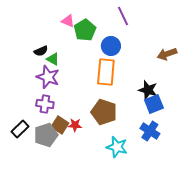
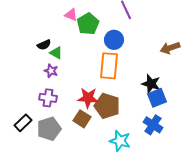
purple star: (48, 77) -> (51, 71), size x0.6
brown square: (60, 125) -> (82, 119), moved
red star: (75, 125) -> (88, 98), moved, size x1.5

